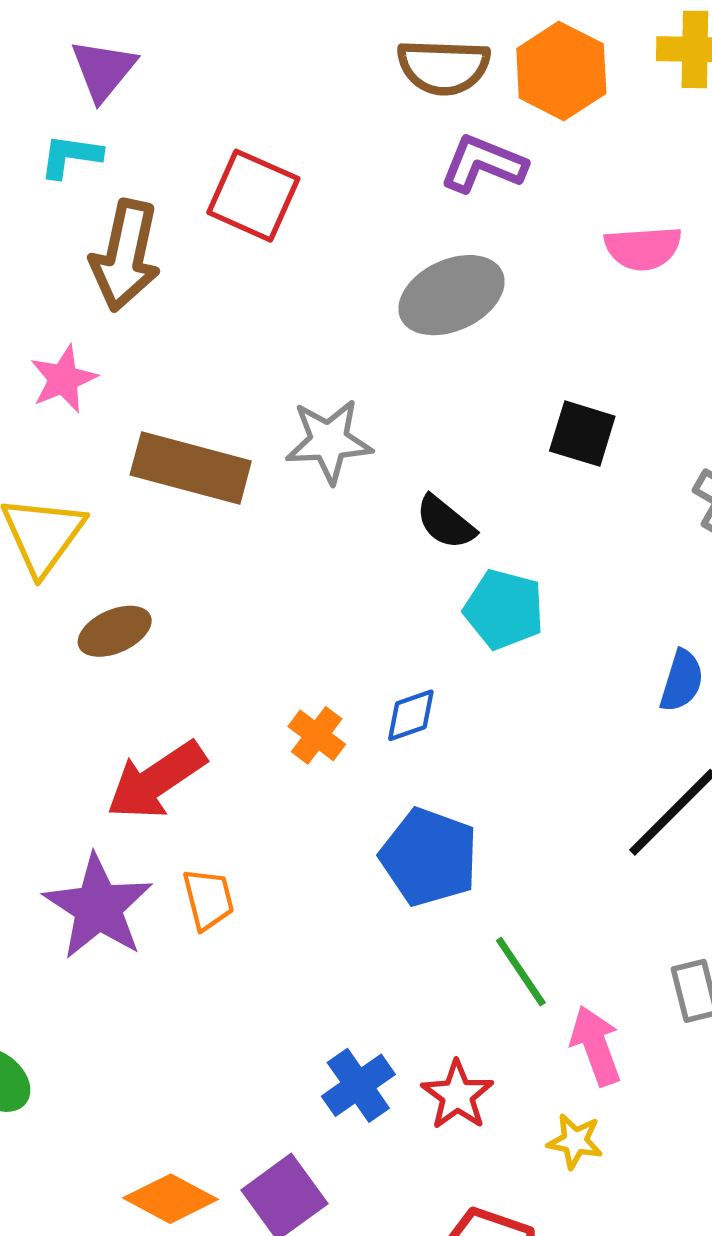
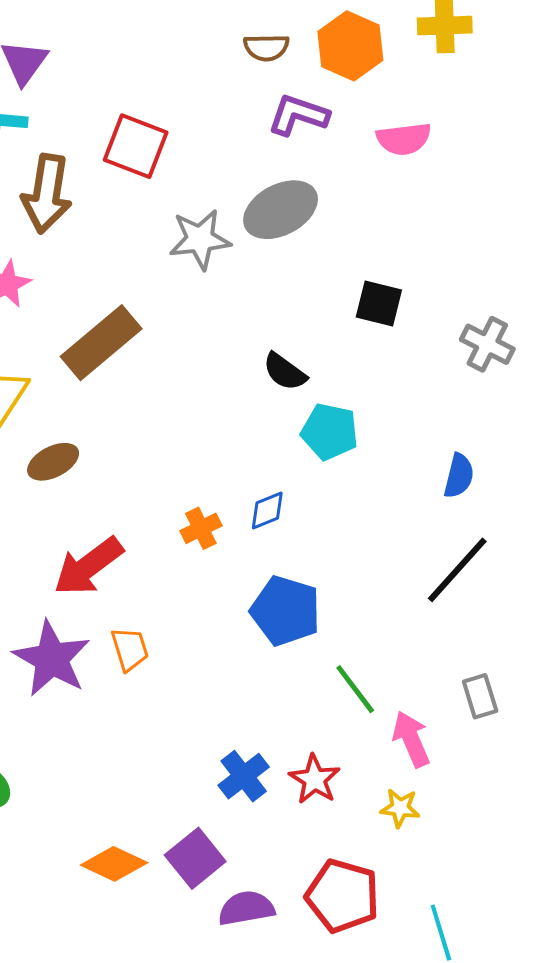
brown semicircle: (444, 67) -> (266, 47), size x0.7
pink semicircle: (643, 248) -> (404, 139), moved
gray star: (329, 441) -> (200, 239), moved
brown rectangle: (191, 468) -> (101, 343), turned -52
orange cross: (317, 735) -> (201, 528), turned 30

